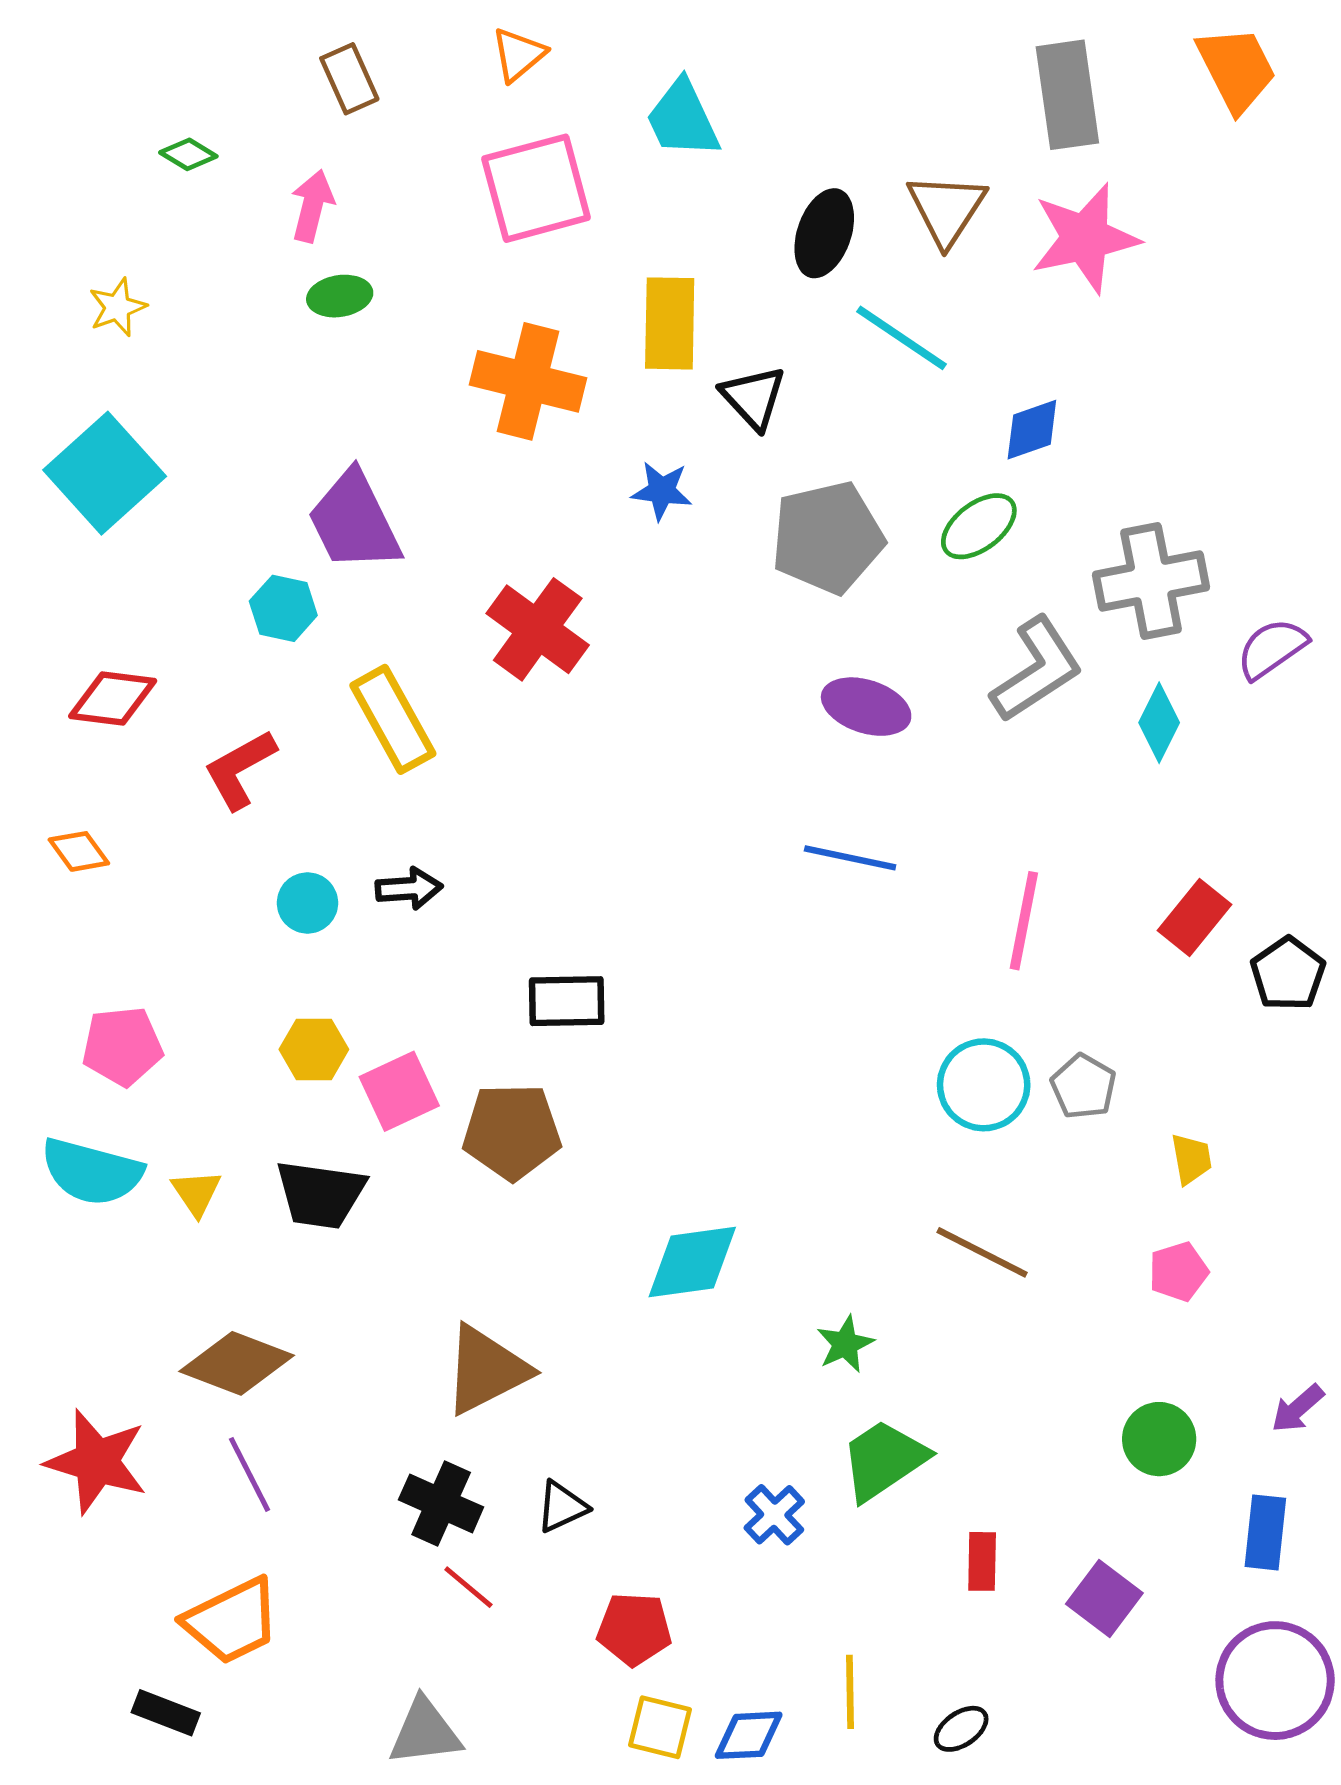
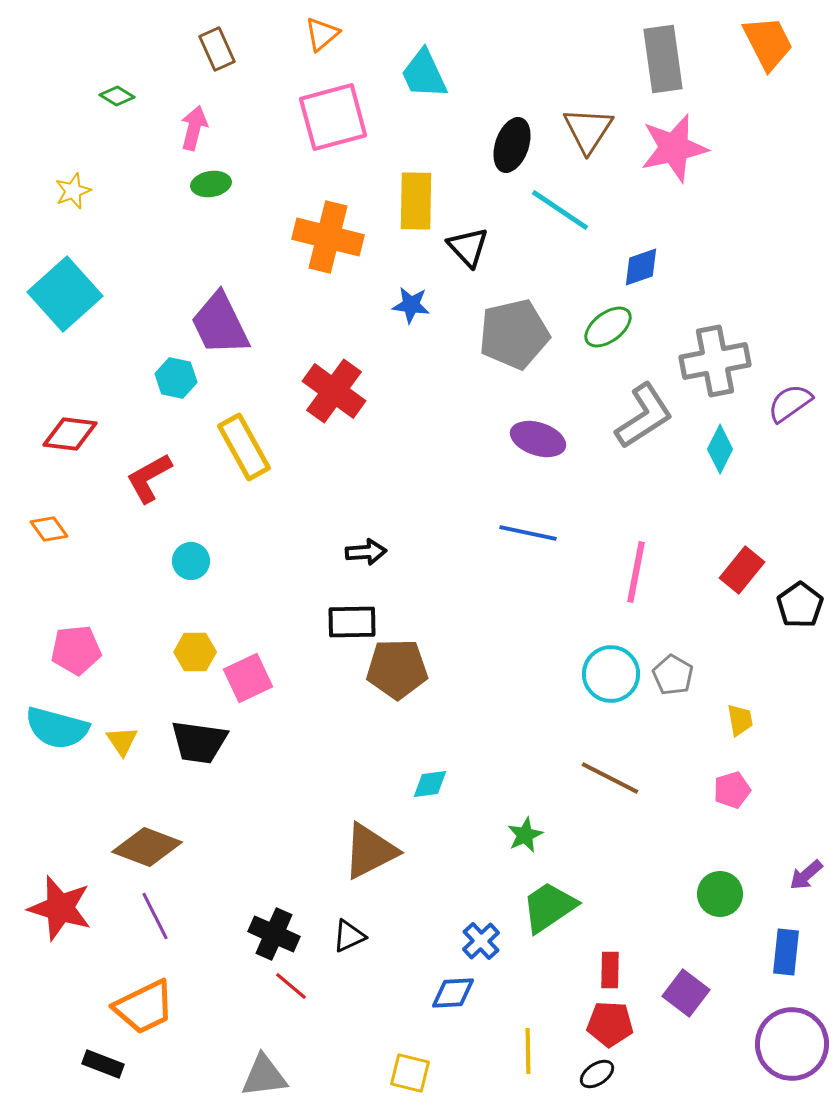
black arrow: (409, 888) -> (366, 552), moved
brown pentagon: (512, 1132) -> (397, 669), moved
cyan diamond: (692, 1262) -> (430, 784), size x0.6
brown triangle: (486, 1370) -> (370, 851), moved
red pentagon: (634, 1629) -> (610, 1024), moved
blue diamond: (749, 1735) -> (453, 993), moved

